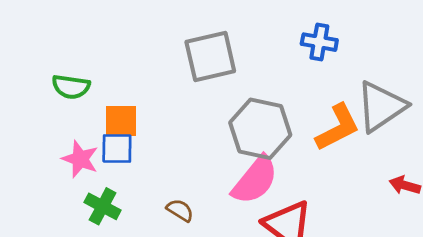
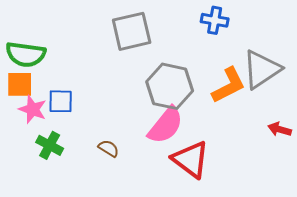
green semicircle: (71, 87) -> (26, 54), size x1.4
orange square: (121, 121) -> (20, 84), moved

